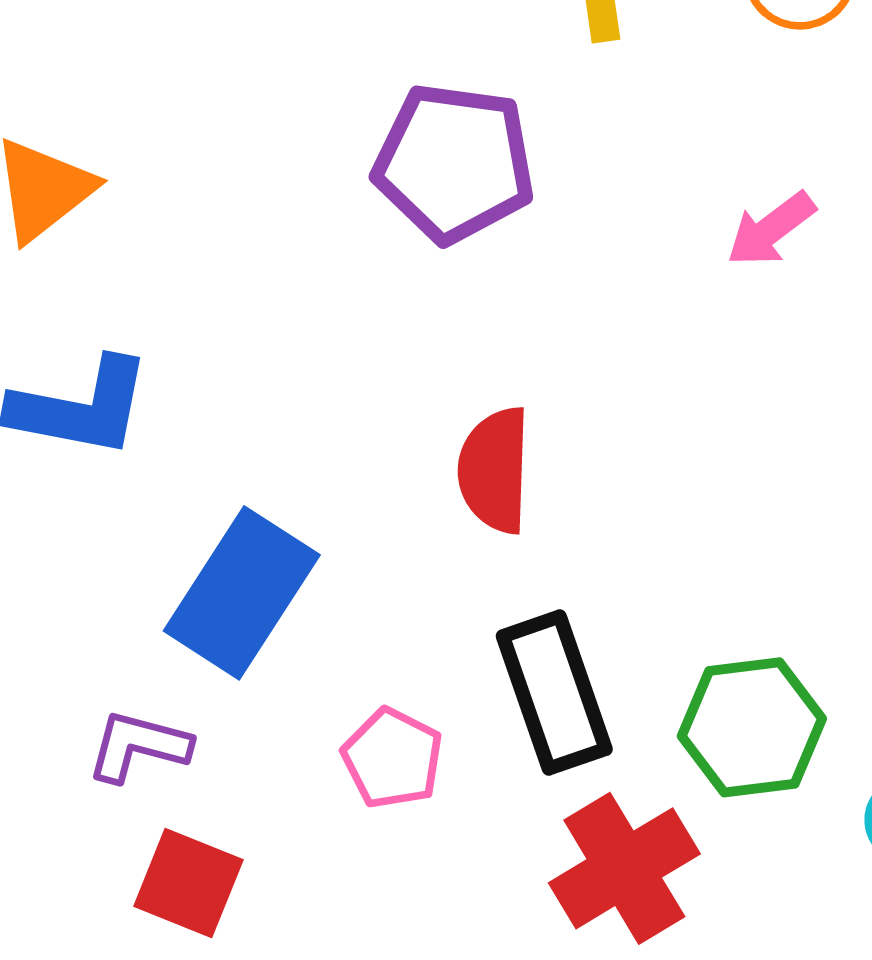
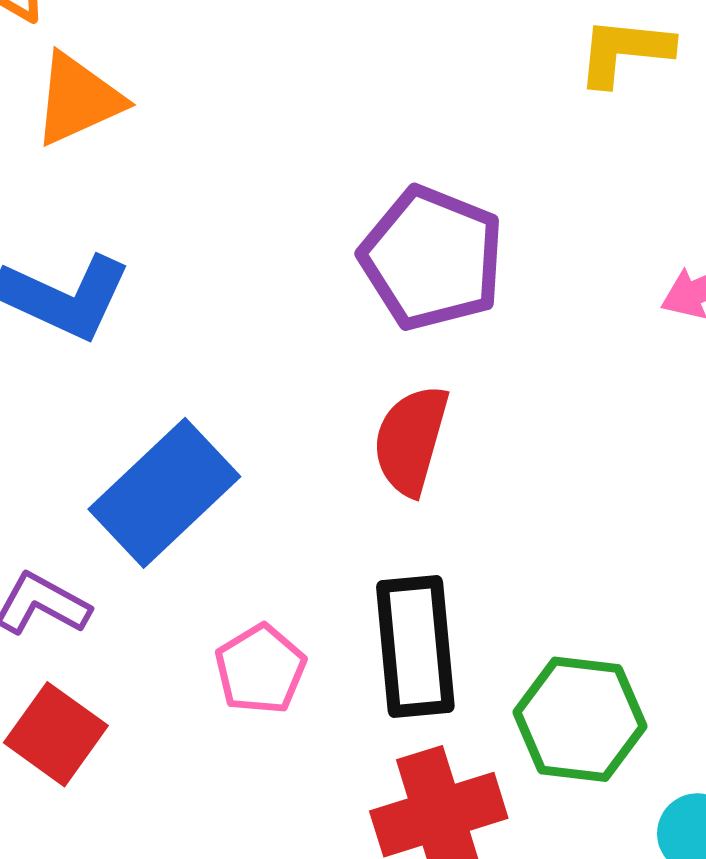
purple pentagon: (454, 163) -> (432, 258), moved

